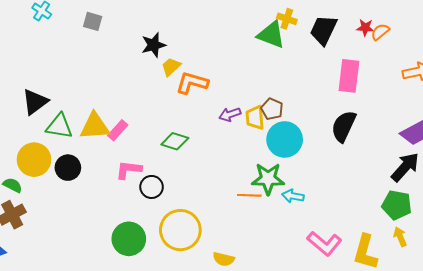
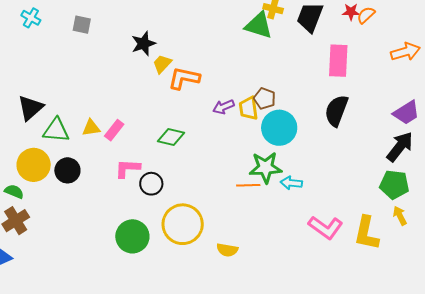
yellow triangle: (95, 126) -> (91, 128), size x0.6

